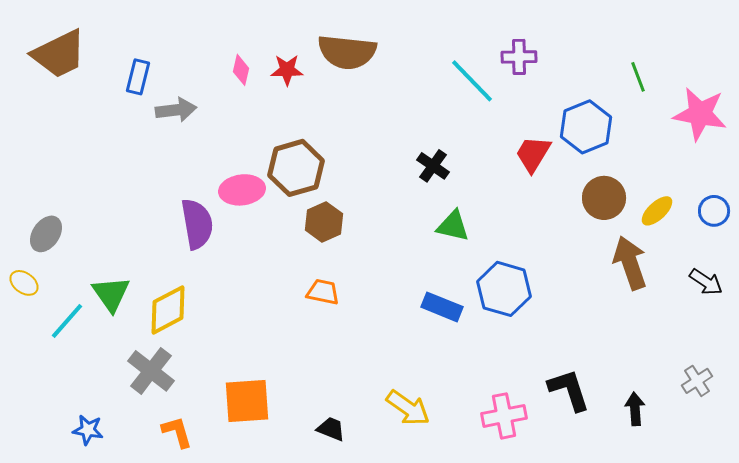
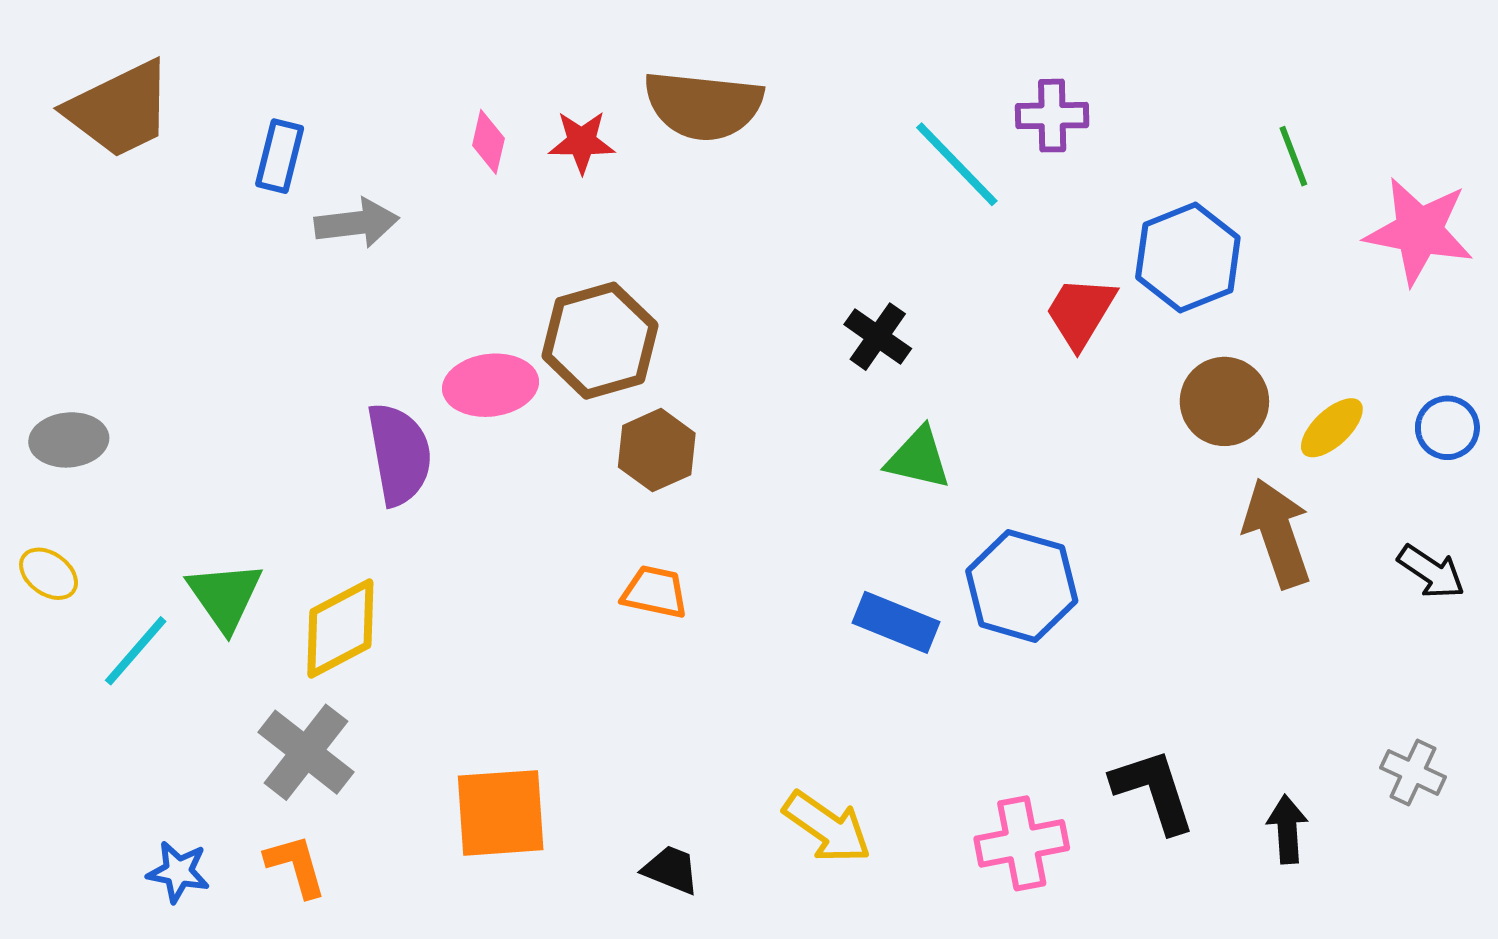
gray ellipse: (46, 234) -> (69, 440), moved, turned 51
gray cross: (697, 381) -> (1413, 772), turned -32
orange L-shape: (177, 432) -> (296, 866), moved

